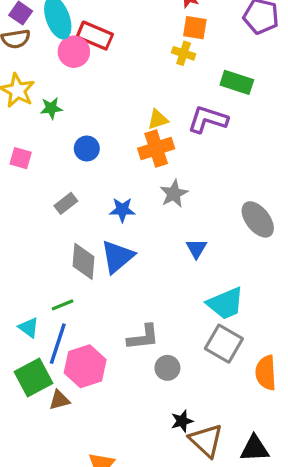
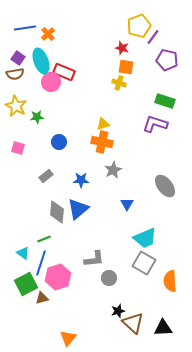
green rectangle: (237, 82) -> (165, 101), moved
purple L-shape: (208, 119) -> (155, 124), moved
orange cross: (156, 149) -> (102, 142), turned 30

